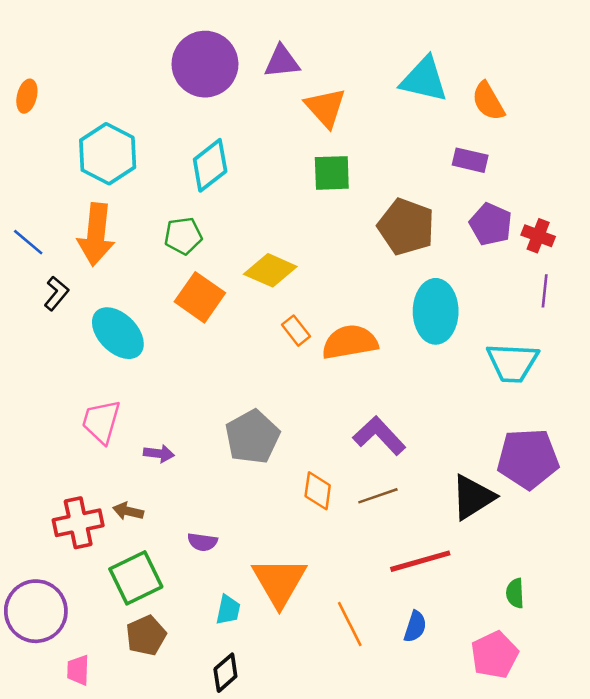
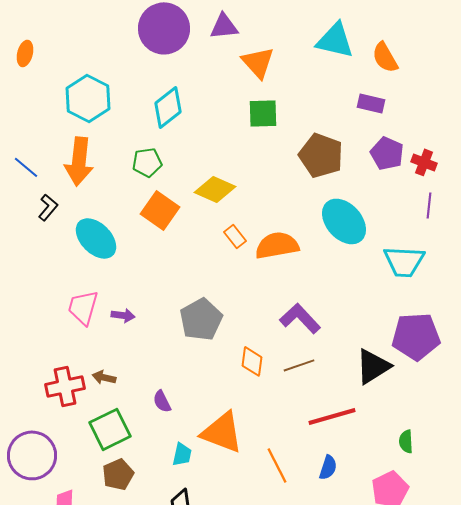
cyan ellipse: (436, 311) -> (344, 221), turned -42
purple arrow: (159, 454) -> (123, 315), moved
purple semicircle: (202, 542) -> (162, 401), turned 55
orange triangle: (279, 582) -> (222, 432), turned -39

